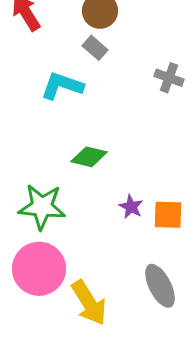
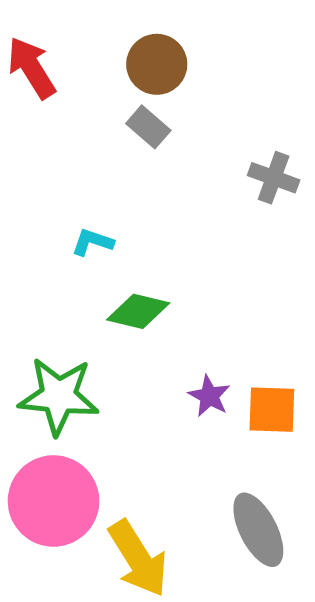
cyan L-shape: (62, 86) -> (92, 242), moved, size x0.6

